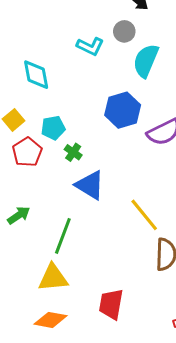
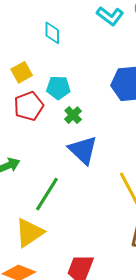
cyan diamond: (36, 75) -> (52, 33), size x0.7
yellow triangle: (53, 278) -> (29, 233), turned -40

